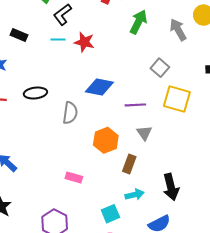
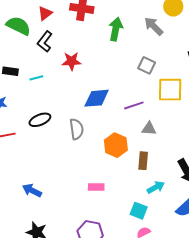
cyan line: (58, 39) -> (36, 78), moved
gray triangle: (144, 133) -> (149, 129), turned -35
cyan square: (110, 214) -> (139, 211), turned -30

